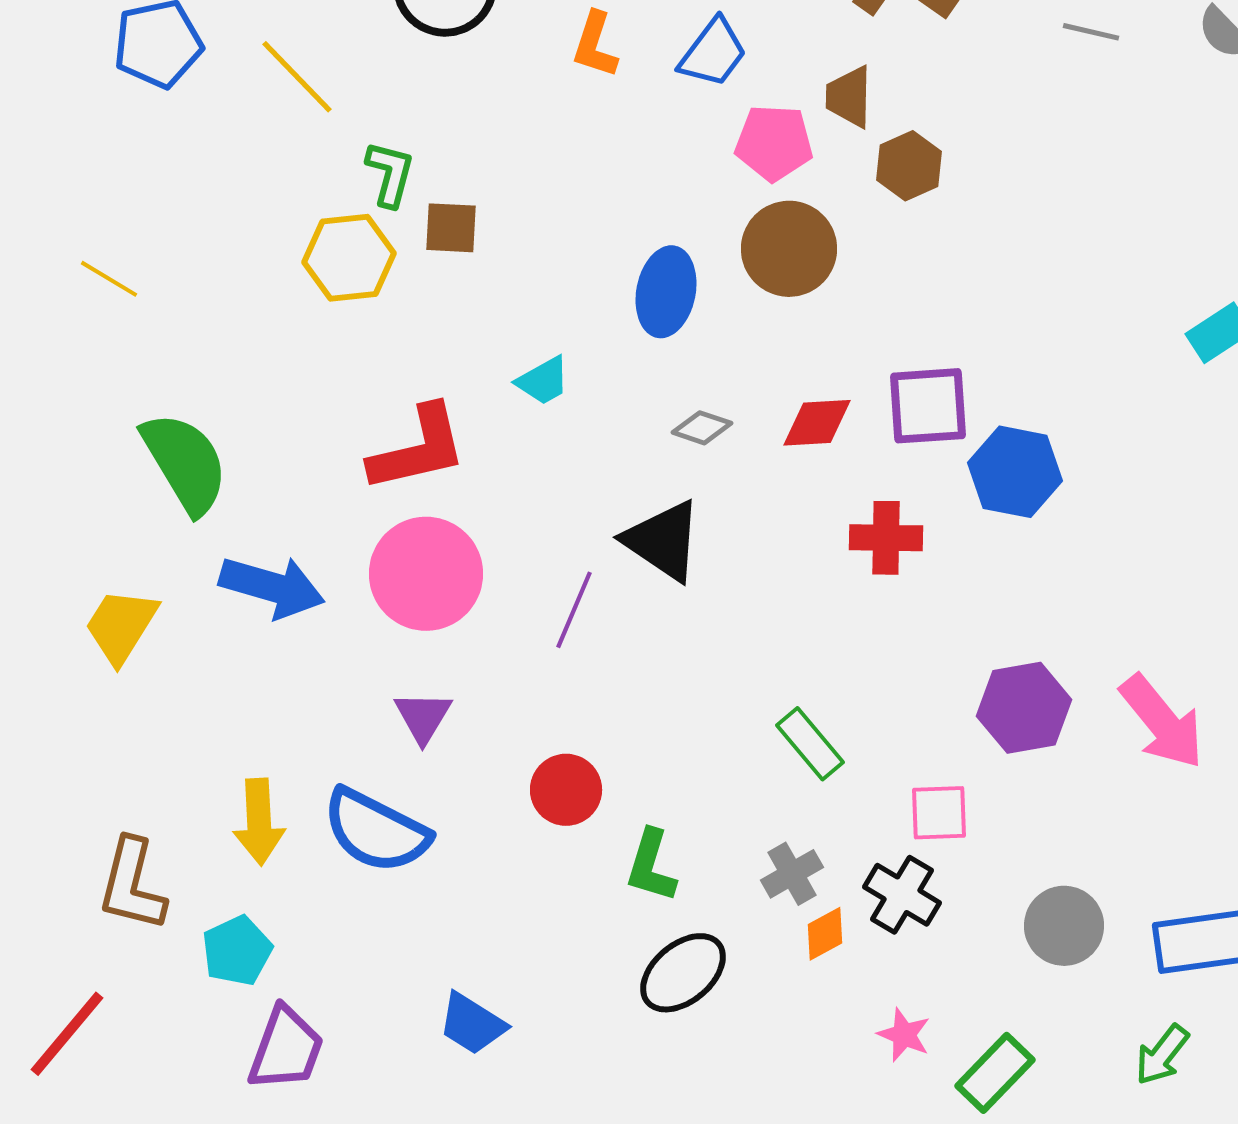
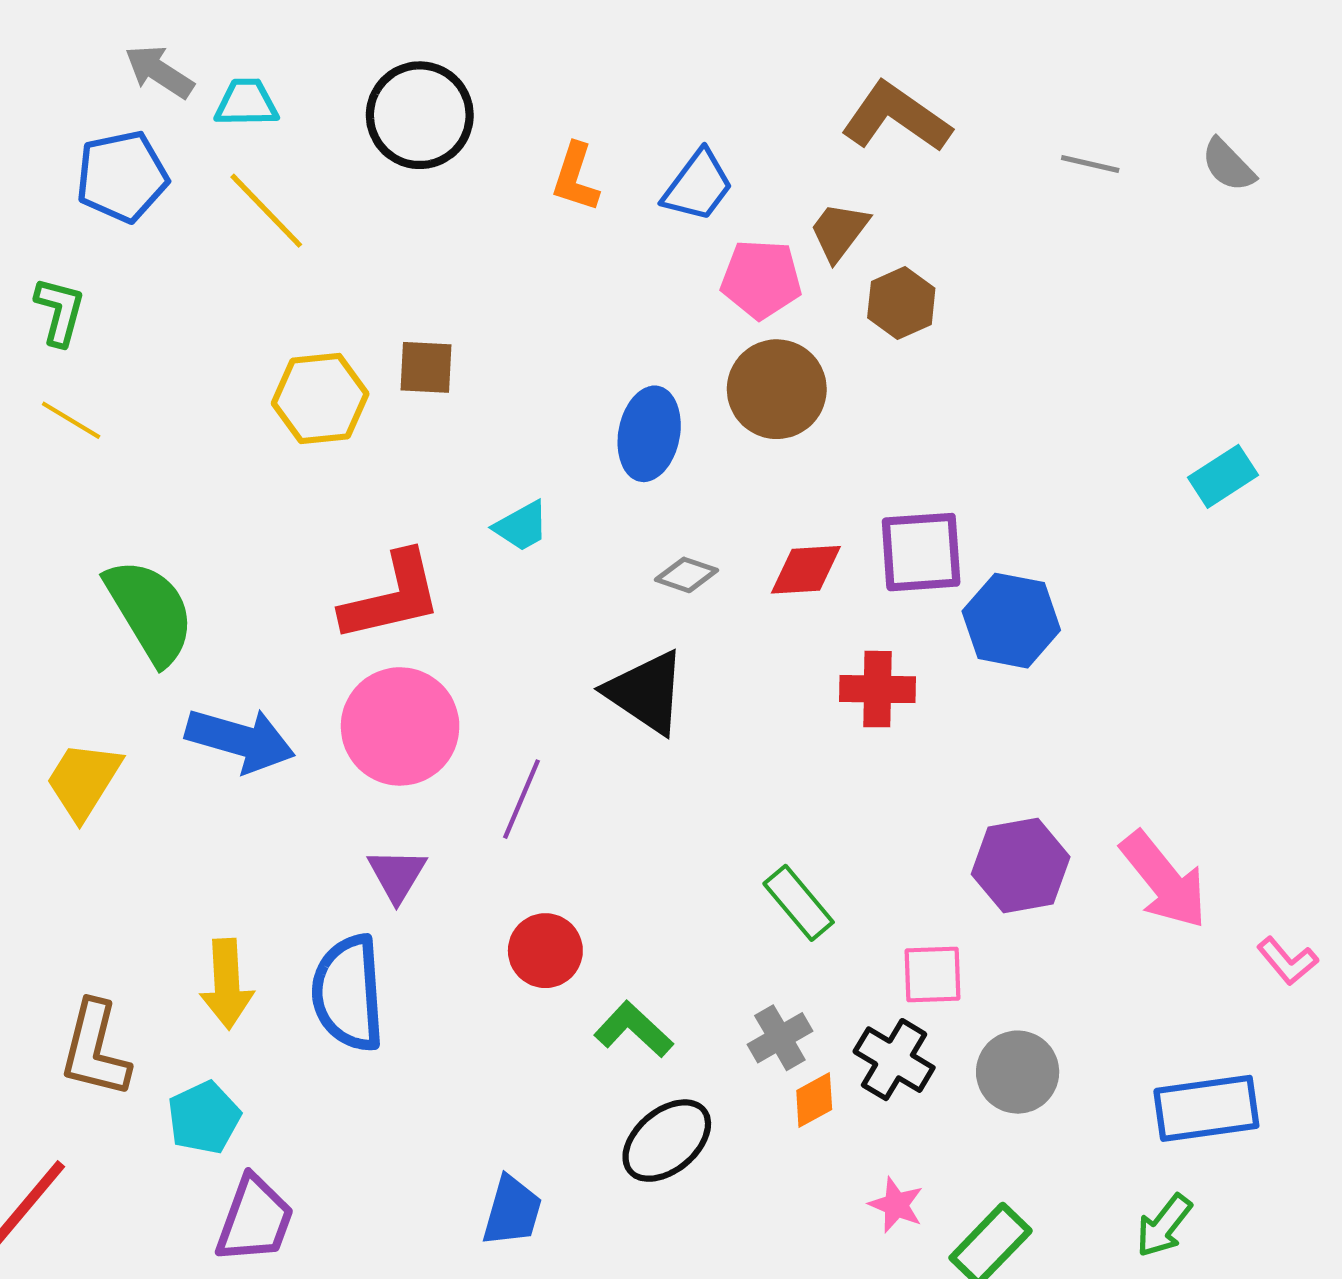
brown trapezoid: (849, 97) -> (839, 231), turned 36
green L-shape: (390, 174) -> (60, 311), moved
purple line: (574, 610) -> (521, 799), moved
blue semicircle: (376, 831) -> (348, 993), turned 59
green L-shape: (651, 866) -> (634, 1029), turned 116
gray circle: (1064, 926) -> (1018, 1072), moved
blue trapezoid: (472, 1024) -> (512, 1211), moved, turned -106

